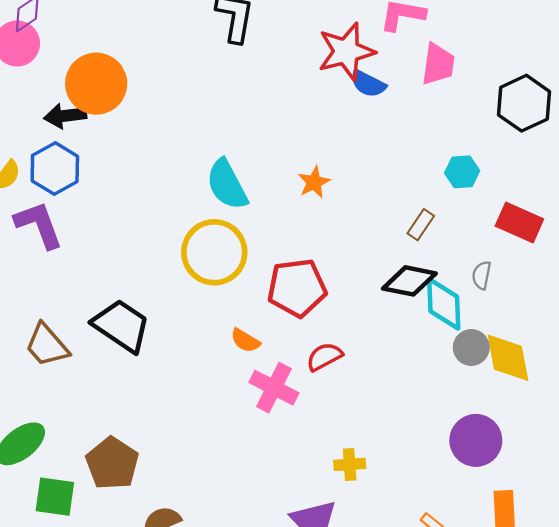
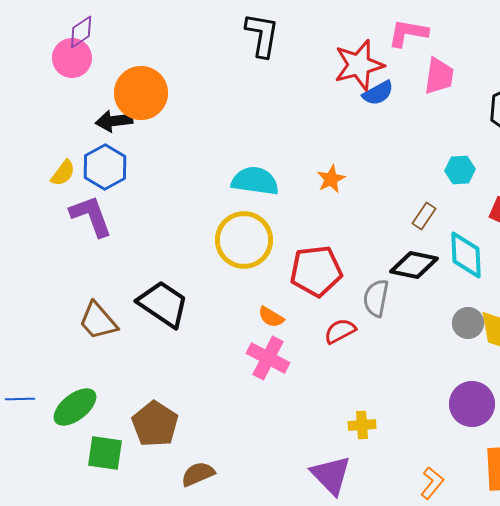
blue semicircle: (368, 84) -> (378, 93), turned -56
cyan semicircle: (227, 185) -> (255, 181), turned 126
gray semicircle: (482, 275) -> (376, 298), moved, size x1.5
cyan diamond: (444, 304) -> (466, 255), moved
pink cross: (274, 388) -> (268, 358), moved

